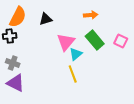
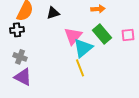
pink square: (121, 41) -> (128, 35), turned -32
cyan triangle: (76, 54) -> (83, 48), size x1.5

